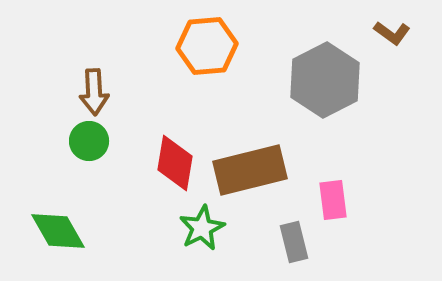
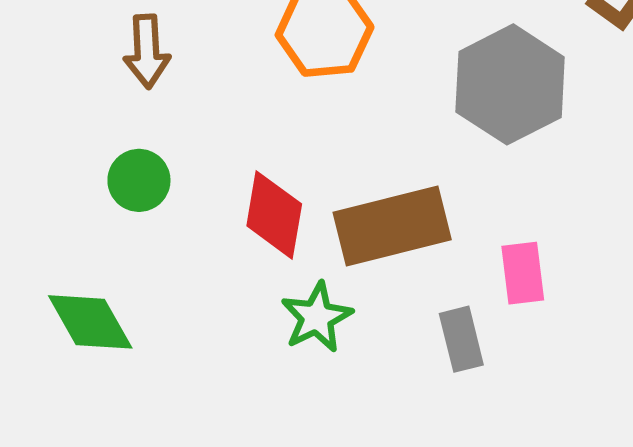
brown arrow: (94, 92) -> (147, 51), moved

